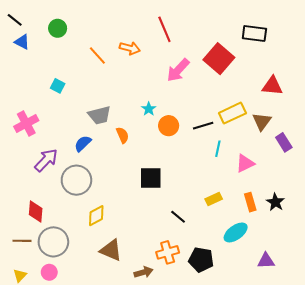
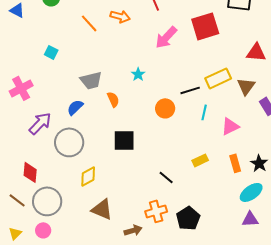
red square: (219, 59) -> (205, 26), turned 32
orange circle: (169, 126) -> (165, 108), moved
black square: (151, 178) -> (124, 140), moved
cyan ellipse: (236, 232) -> (251, 192), moved
brown line: (22, 241) -> (17, 200), turned 36
black pentagon: (201, 260) -> (188, 218), turned 30

